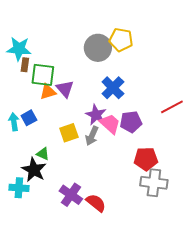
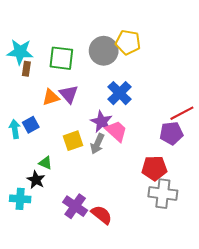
green square: (43, 75) -> (61, 58), moved
purple pentagon: (131, 122) -> (171, 133), moved
black star: (34, 170) -> (36, 180), size x0.7

